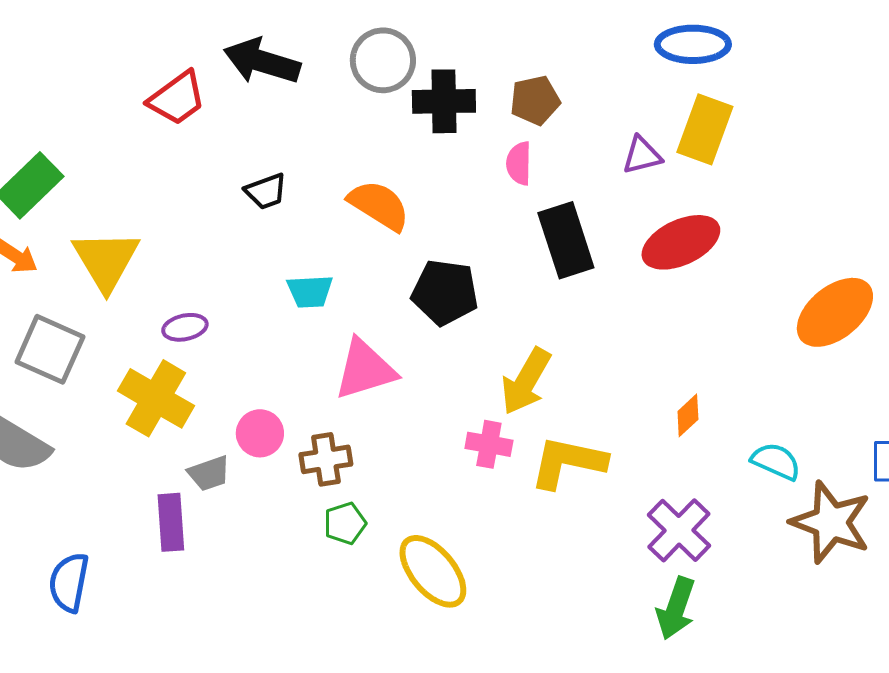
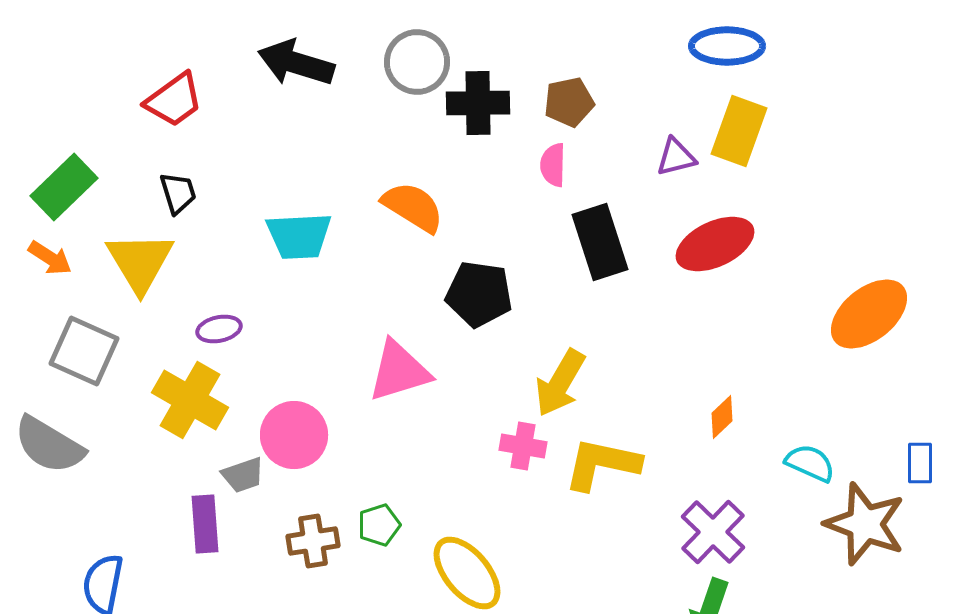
red trapezoid: (177, 98) -> (174, 100), moved
black trapezoid: (266, 191) -> (178, 193), moved, turned -87
cyan trapezoid: (310, 291) -> (299, 236), moved, size x1.4
pink circle: (260, 433) -> (294, 435), size x1.4
brown cross: (326, 459) -> (313, 541), moved

